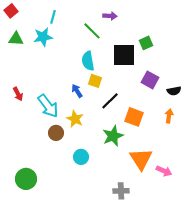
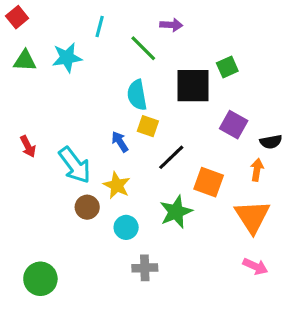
cyan line: (53, 17) -> (100, 26), moved
orange arrow: (169, 116) -> (257, 170), moved
cyan circle: (81, 157) -> (126, 227), moved
orange triangle: (141, 159) -> (252, 216), moved
gray cross: (121, 191) -> (145, 268), moved

